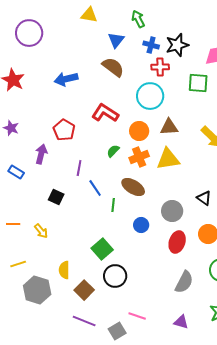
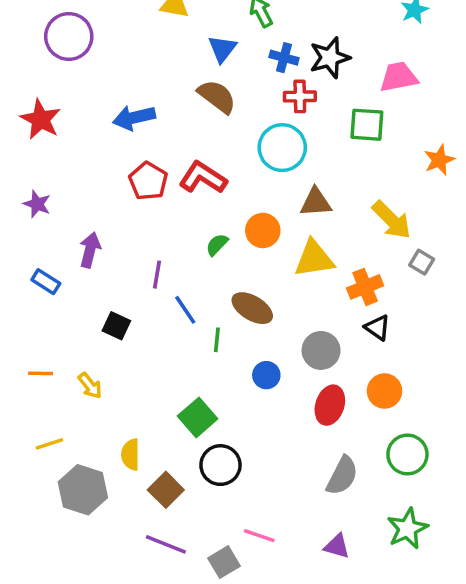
red pentagon: (64, 130) -> (148, 181), moved
orange circle: (139, 131) -> (263, 230), moved
orange cross: (139, 157) -> (365, 287), moved

